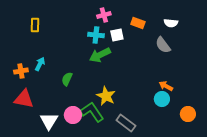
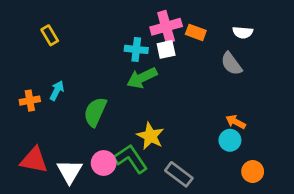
pink cross: (104, 15) -> (166, 27), moved, size x1.5
yellow rectangle: (35, 25) -> (50, 35), turned -32
green semicircle: (67, 79) -> (95, 112), size x1.5
red triangle: (24, 99) -> (34, 160), moved
orange circle: (188, 114) -> (253, 172), moved

